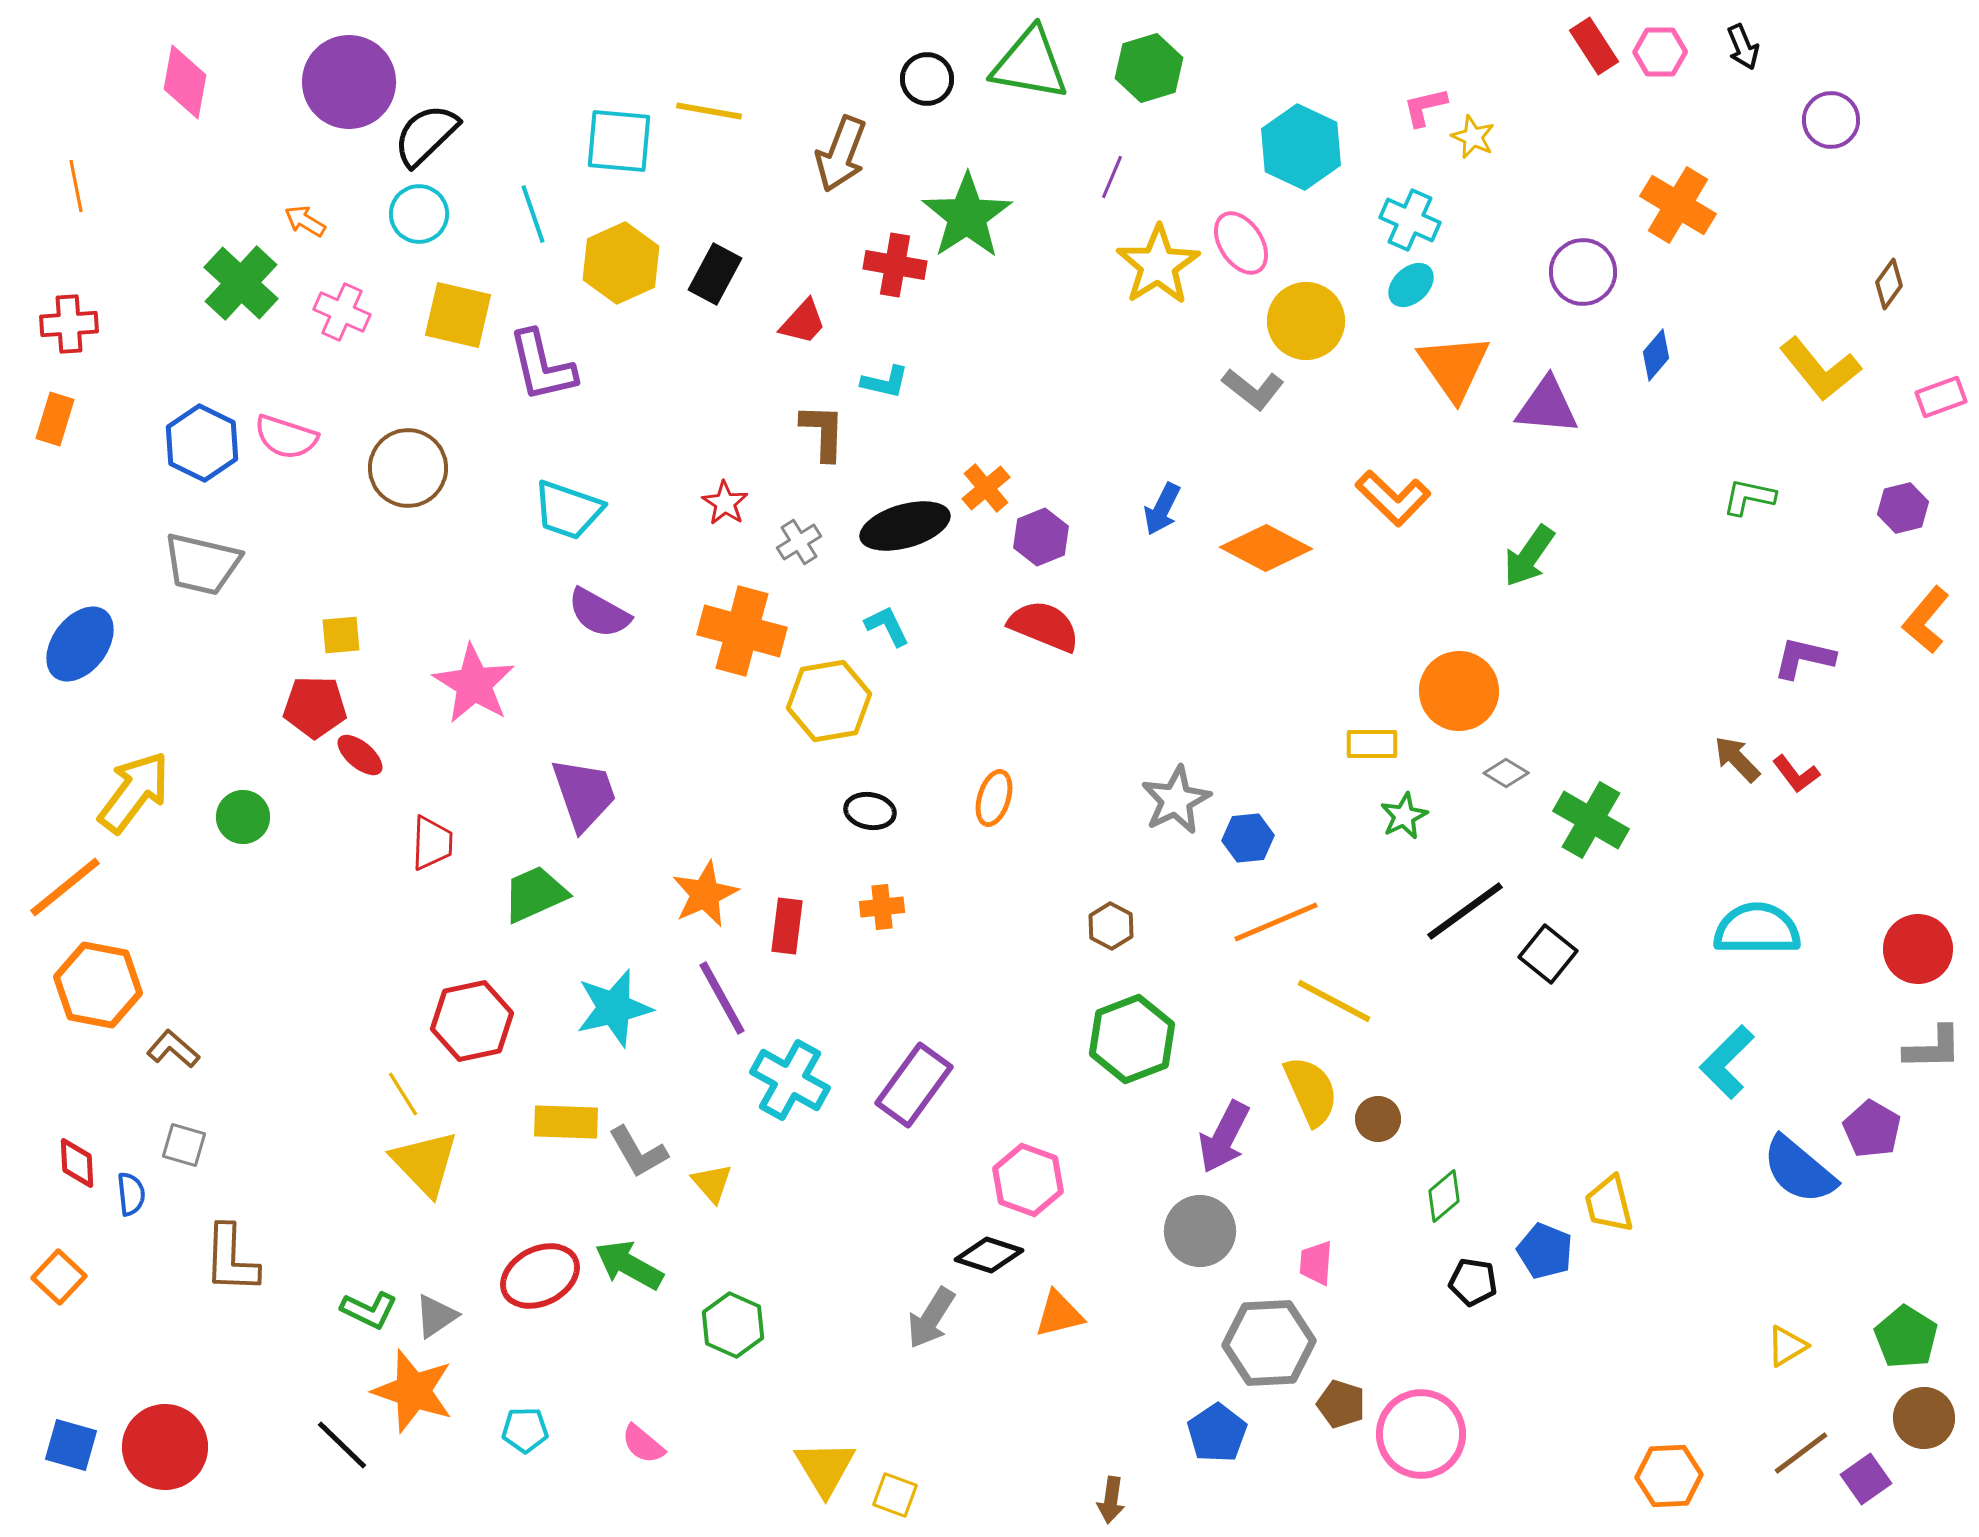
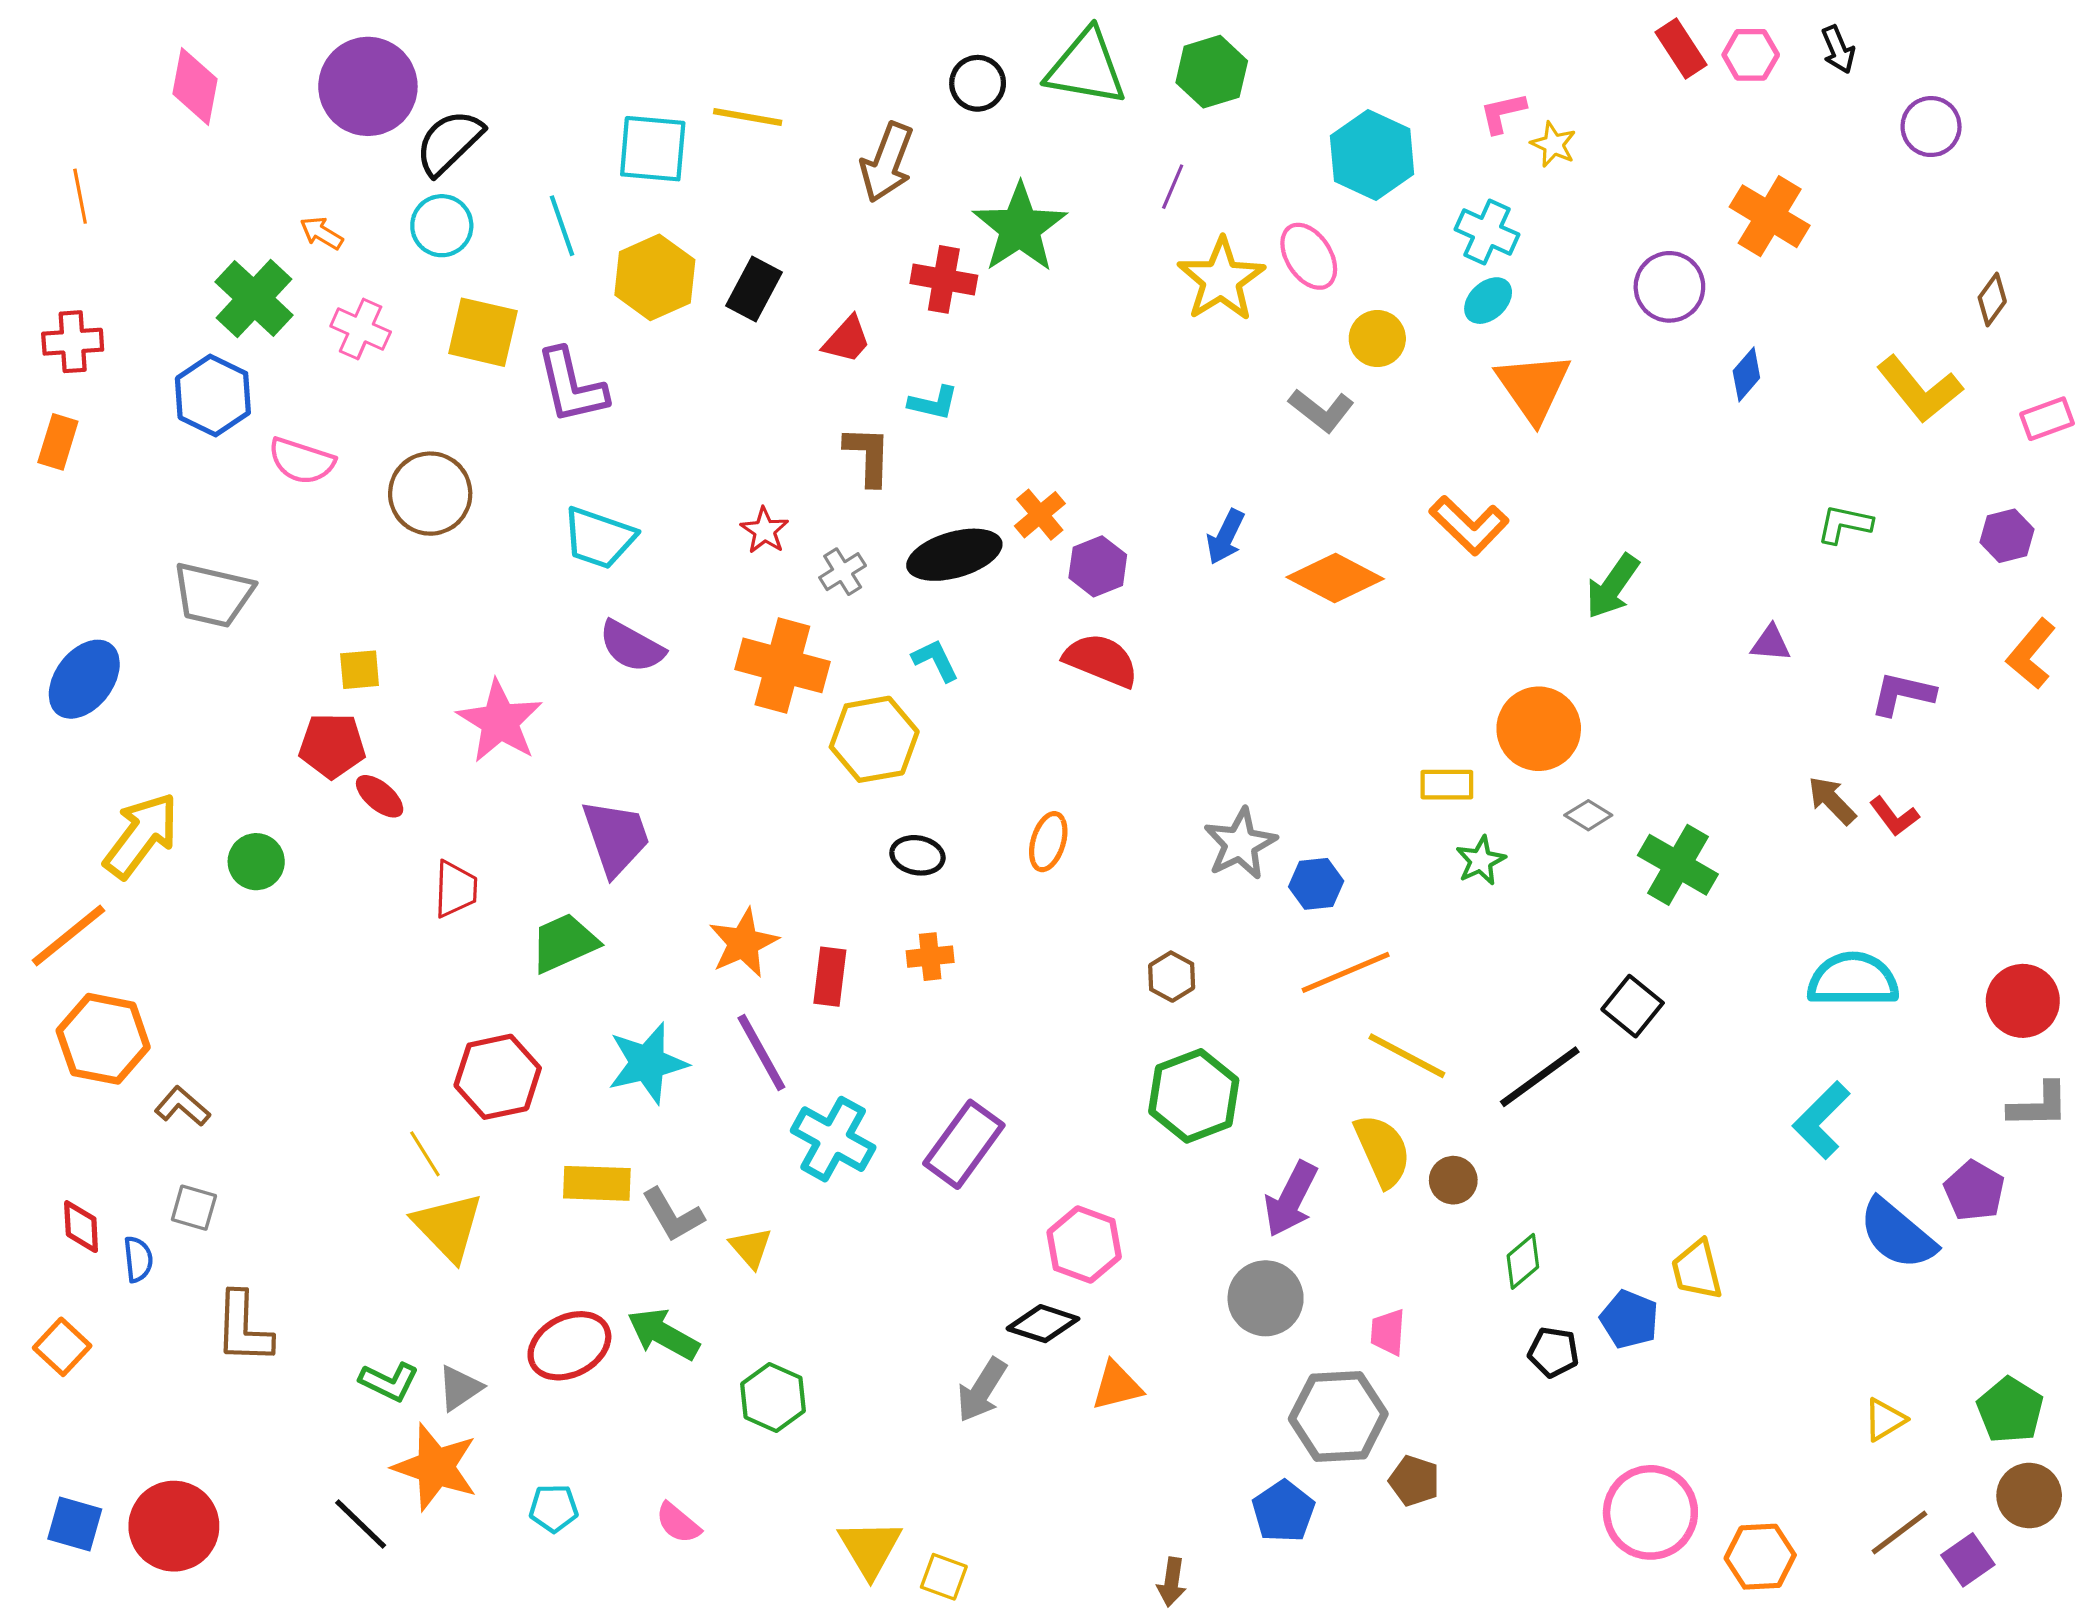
yellow circle: (1306, 321) -> (1377, 339), size x0.7
purple triangle: (1547, 406) -> (1771, 643), moved, size x0.6
blue hexagon: (202, 443) -> (213, 395), moved
black line: (1465, 911) -> (1540, 1077), moved
pink circle: (1421, 1434) -> (1650, 1512), moved

